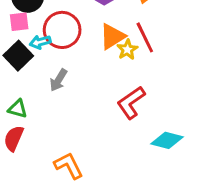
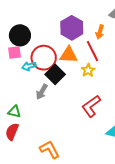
orange triangle: (112, 37) -> (69, 55), moved, turned 36
red line: (145, 37) -> (92, 51), moved
black square: (18, 56) -> (55, 74), moved

